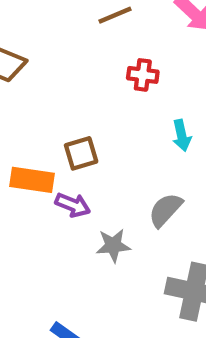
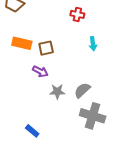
orange rectangle: (32, 180) -> (22, 43), moved
gray semicircle: (165, 210) -> (82, 90), moved

